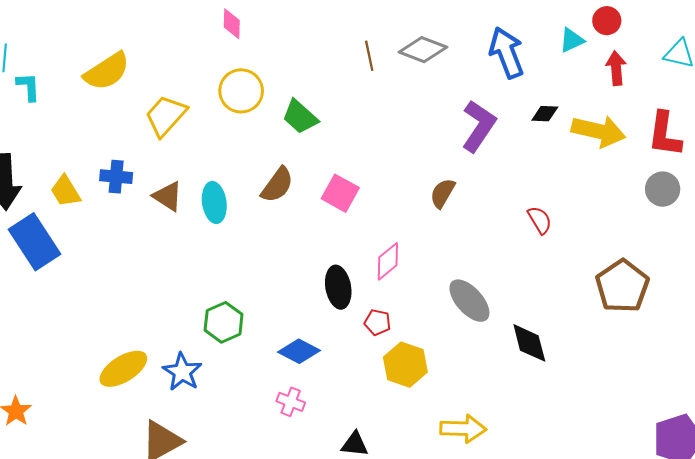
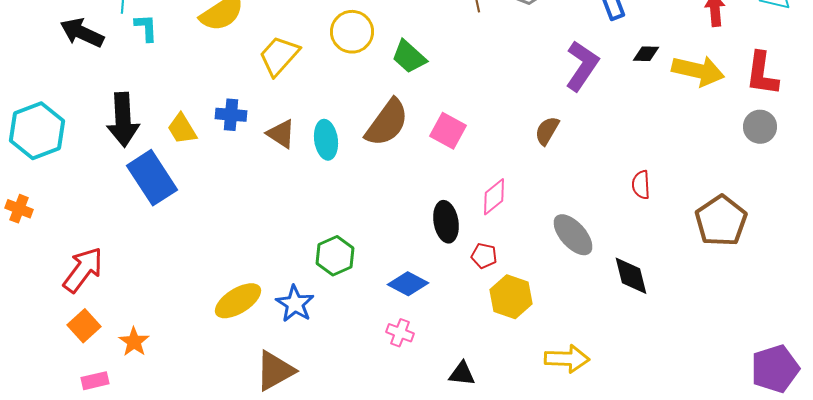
brown semicircle: (277, 185) -> (387, 123), size x1.4
red semicircle: (540, 220) -> (641, 185), moved, turned -152

